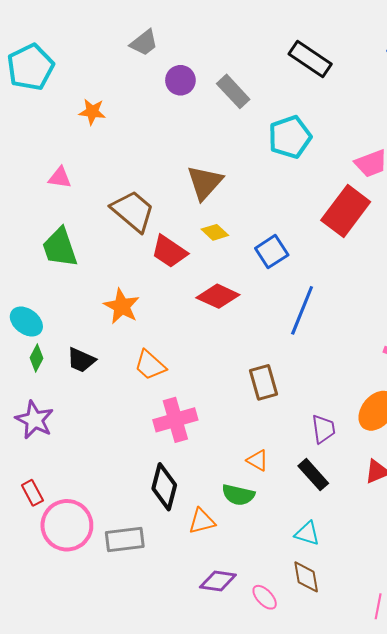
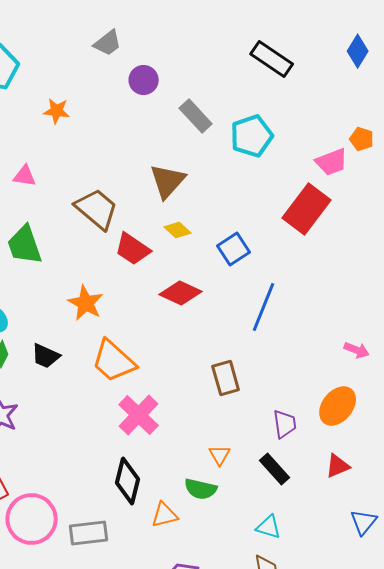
gray rectangle: (233, 91) -> (196, 116), moved
orange trapezoid: (150, 365) -> (114, 361), size x1.4
pink cross: (175, 420) -> (139, 415), turned -30
orange triangle: (257, 460) -> (220, 455), turned 30

